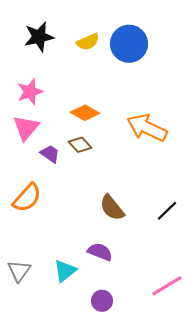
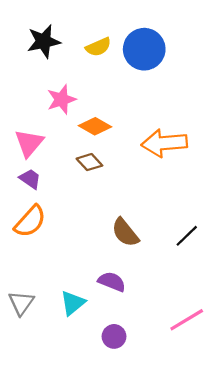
pink star: (30, 92) -> (61, 99), moved
orange arrow: (147, 128) -> (164, 143), turned -30
purple trapezoid: (50, 154) -> (30, 179), moved

